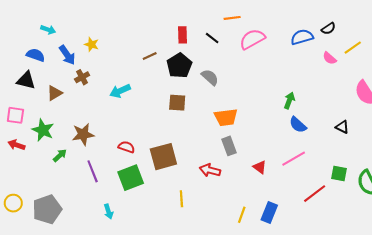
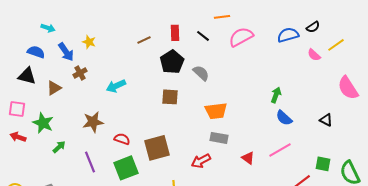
brown line: (150, 56) -> (144, 40), moved
brown star: (83, 134) -> (93, 122), moved
gray rectangle: (229, 146) -> (219, 138), turned -60
red arrow: (210, 170) -> (201, 161), turned -42

